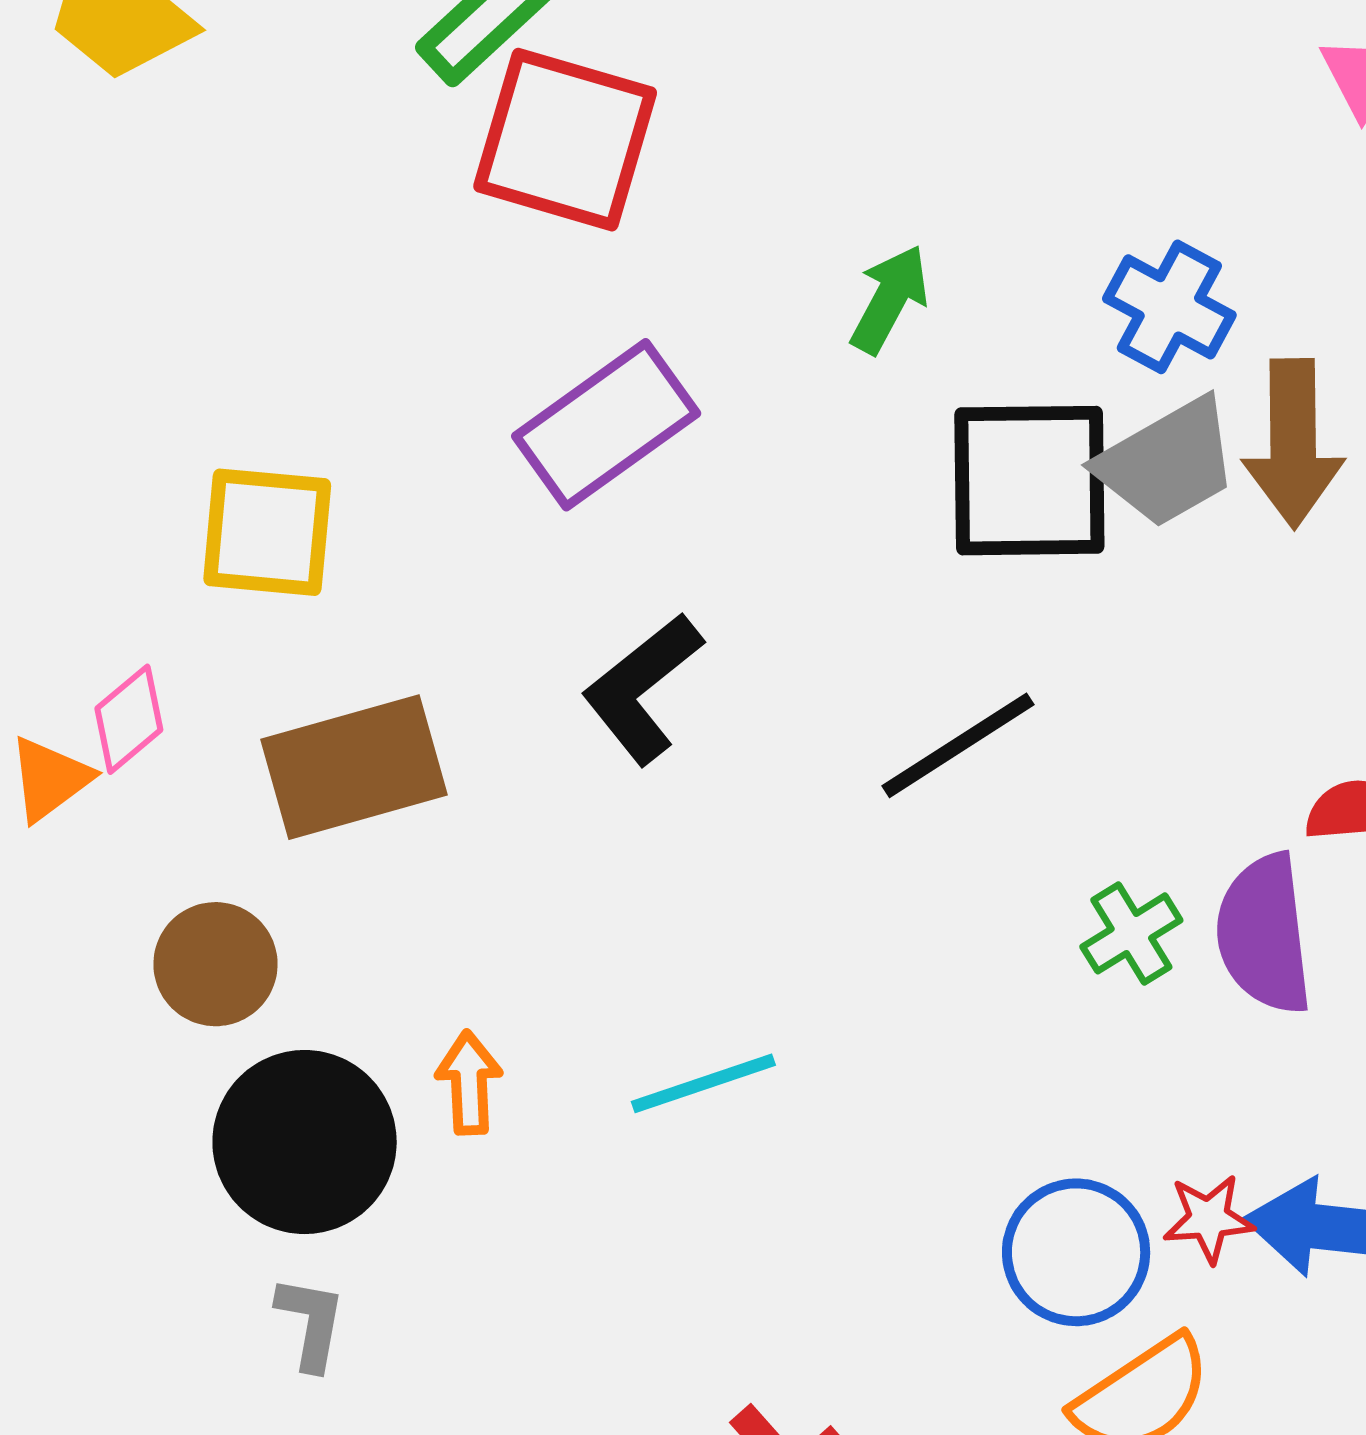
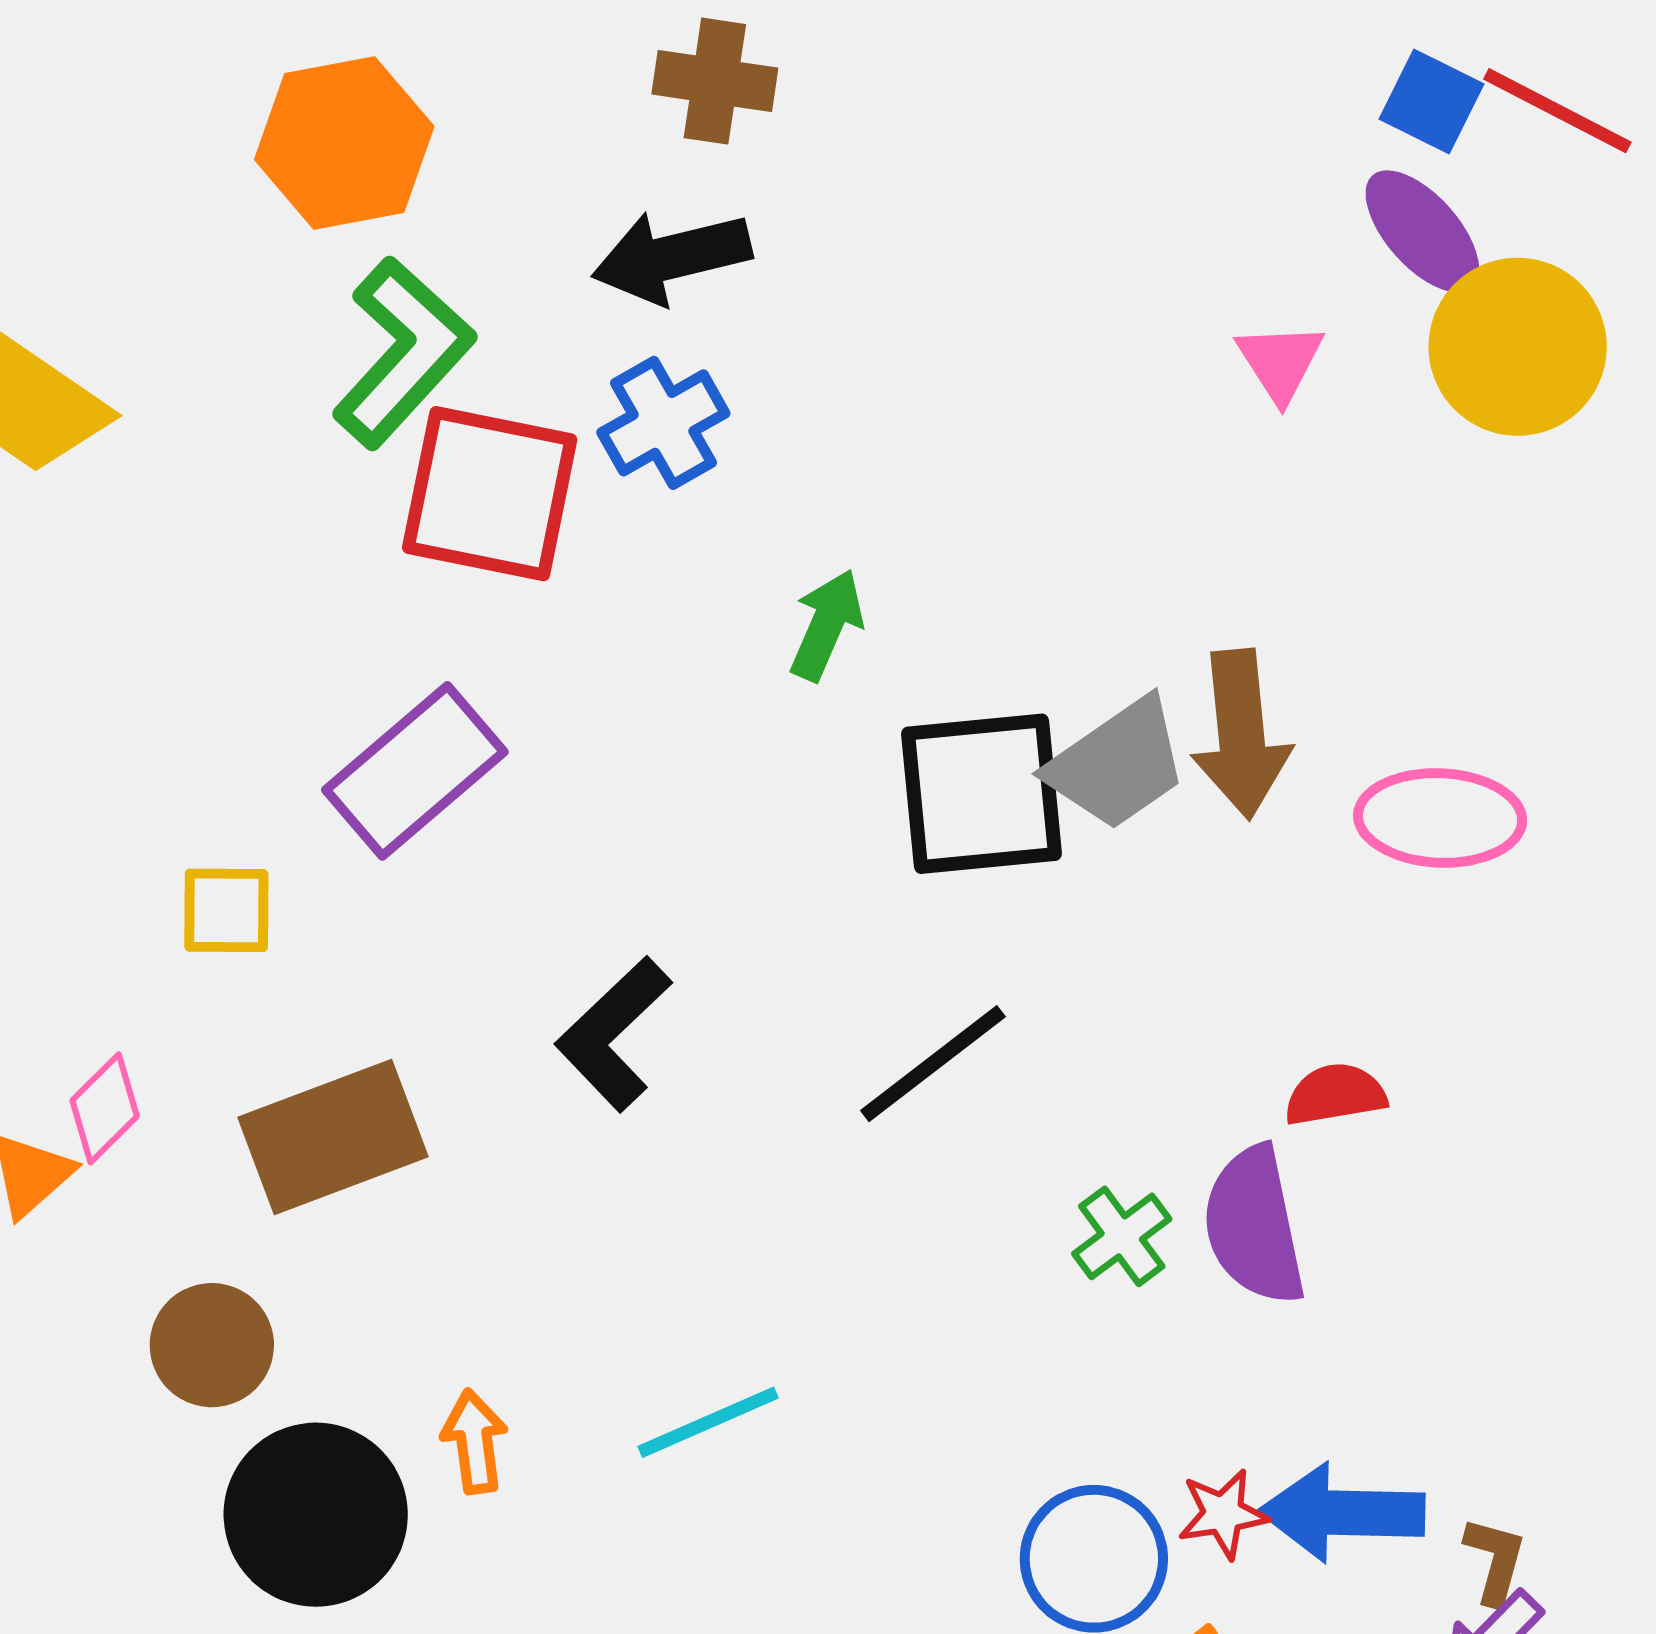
blue cross: (1169, 307) -> (663, 423), moved, turned 37
purple rectangle: (606, 425) -> (415, 771), moved
yellow square: (267, 532) -> (226, 910), size x0.7

